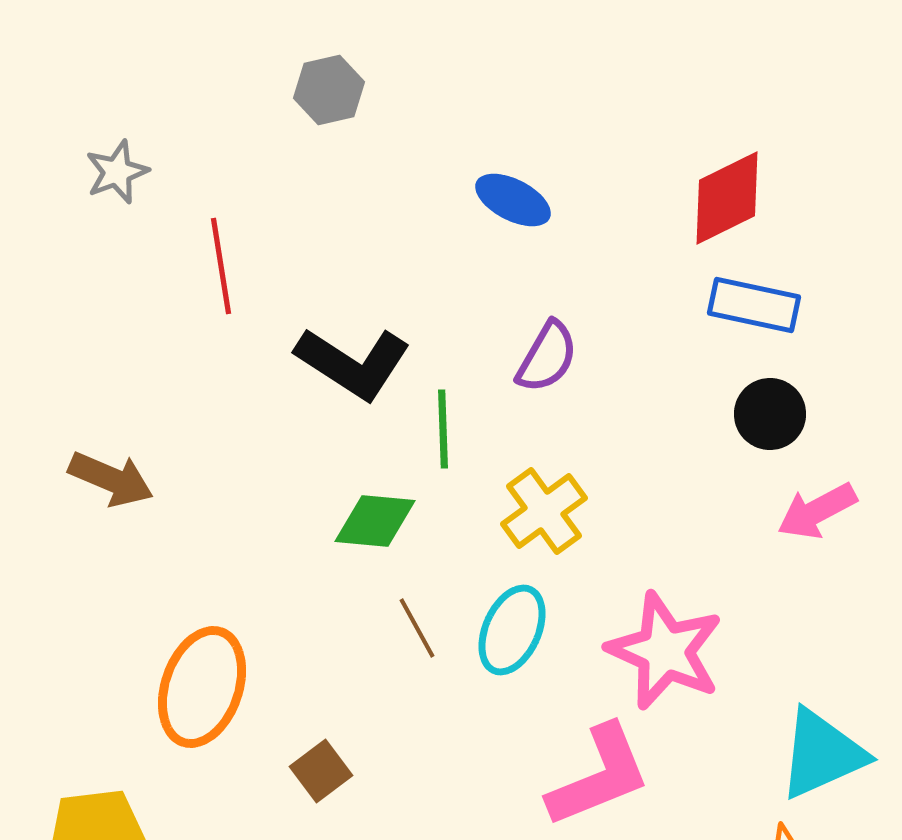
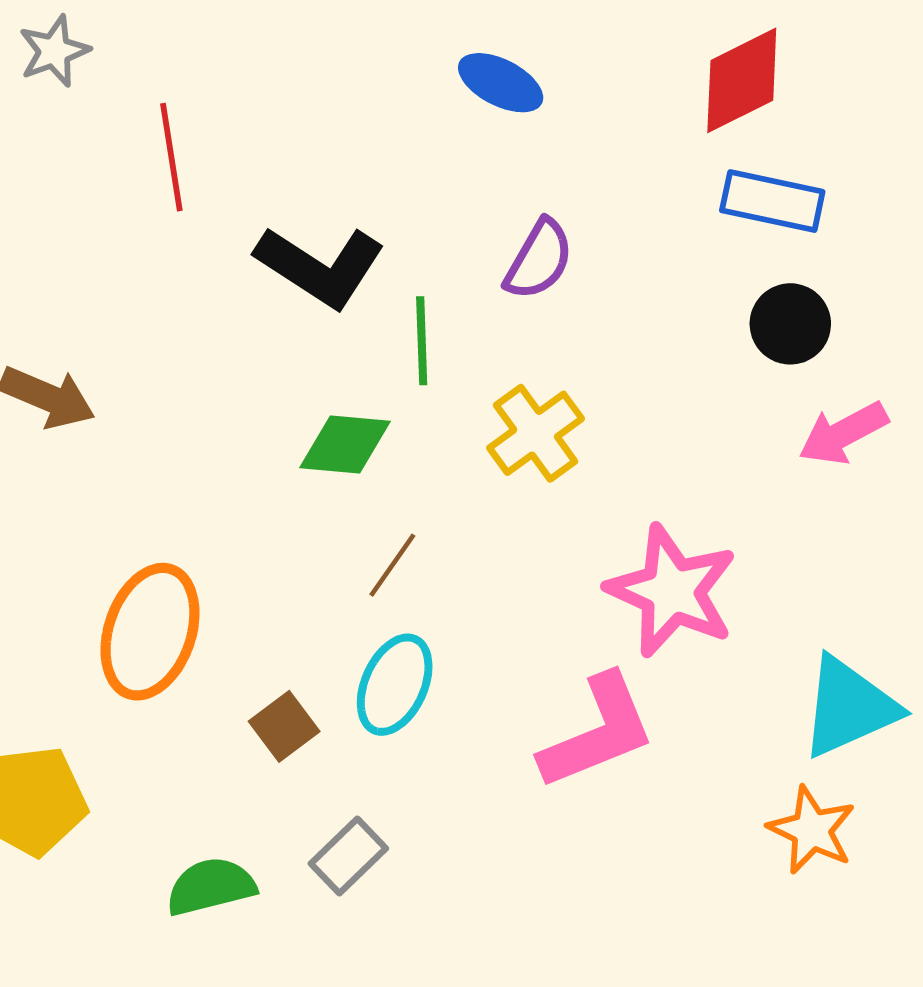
brown line: (417, 628) -> (392, 565), turned 64
cyan ellipse: (512, 630) -> (395, 685), moved

